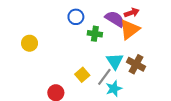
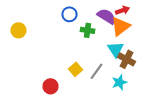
yellow circle: (30, 43) -> (18, 30), moved
cyan triangle: (115, 61) -> (116, 49), moved
cyan star: (114, 89) -> (120, 82), moved

